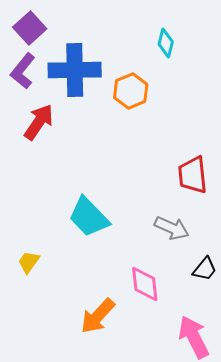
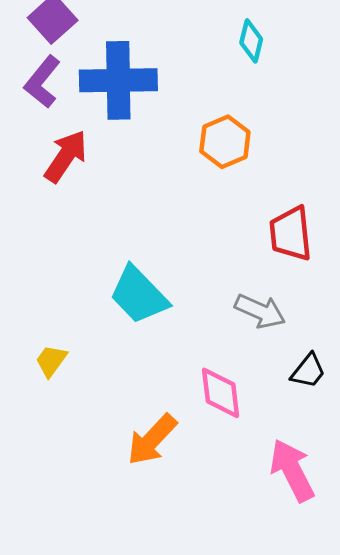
orange hexagon: (131, 91) -> (225, 142), moved

